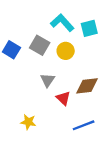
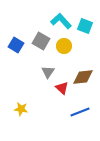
cyan square: (89, 28) -> (85, 26), turned 35
yellow star: (28, 122) -> (21, 109), moved

